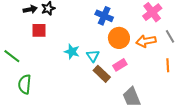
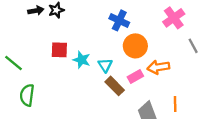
red square: (39, 30) -> (59, 50), moved
orange arrow: (146, 41) -> (158, 67), moved
orange line: (168, 65) -> (175, 104), moved

